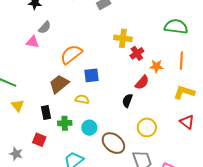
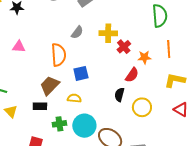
gray semicircle: (45, 27) -> (77, 32), moved
green semicircle: (176, 27) -> (160, 16), turned 85
orange semicircle: (71, 54) -> (59, 55), turned 130
black rectangle: (46, 112) -> (40, 106), moved, turned -72
yellow circle: (147, 127) -> (142, 107), moved
cyan circle: (89, 128) -> (84, 126), size x1.5

